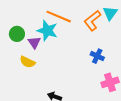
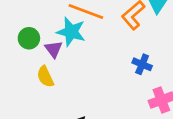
yellow semicircle: (27, 62) -> (45, 77), turned 42

